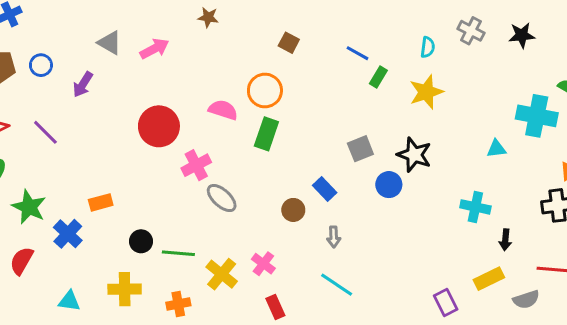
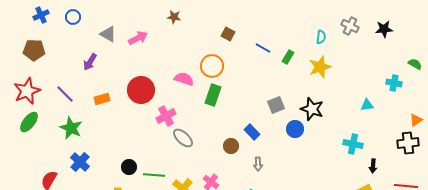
blue line: (357, 53) -> (263, 48), moved
blue circle: (41, 65) -> (73, 17), moved
cyan cross: (537, 116) -> (394, 83), size x0.6
orange rectangle: (101, 202) -> (102, 99), moved
green star: (29, 207) -> (71, 128), moved

